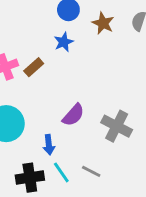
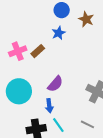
purple semicircle: (73, 115) -> (55, 84), moved
gray line: (91, 171) -> (87, 124), moved

